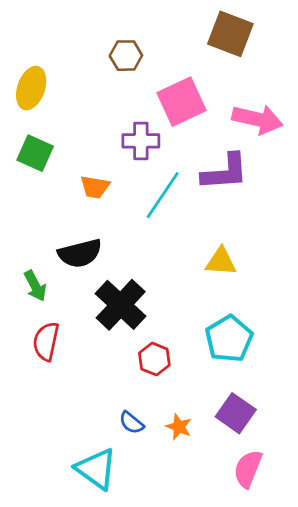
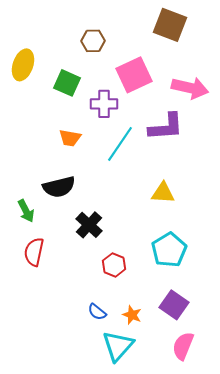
green square: (35, 153) -> (67, 83), moved
black cross: (121, 305) -> (89, 225), size x0.7
cyan triangle: (96, 469) -> (118, 346), moved, turned 36

